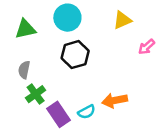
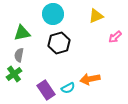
green triangle: (25, 29) -> (22, 33), moved
green cross: (36, 94) -> (14, 74), moved

